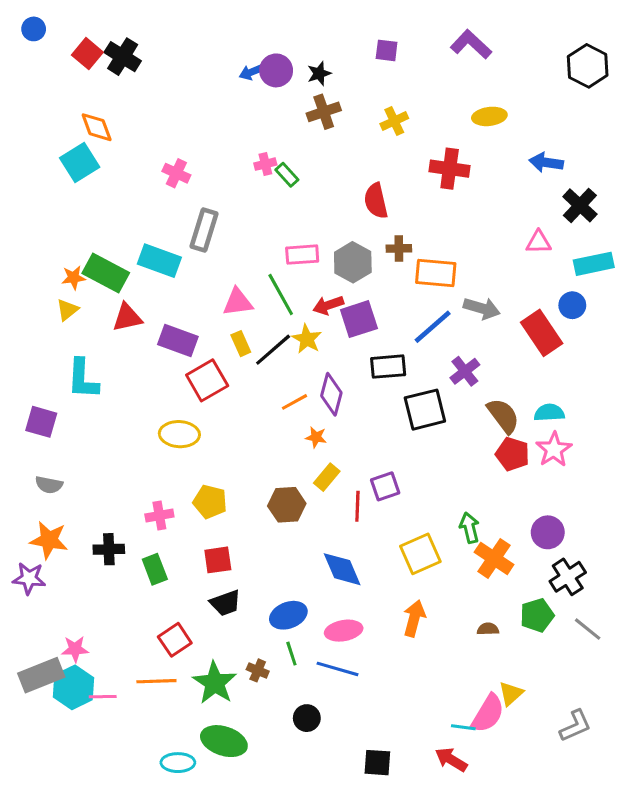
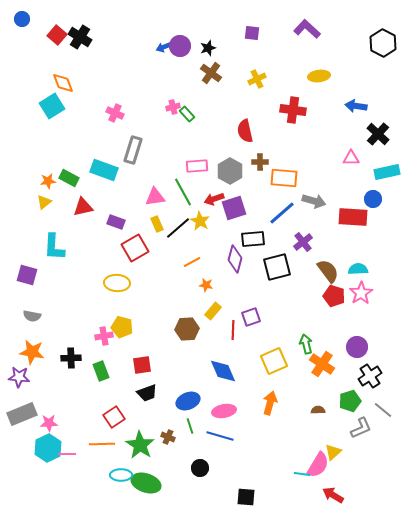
brown cross: (324, 112) -> (211, 73), turned -35
green rectangle: (106, 273) -> (69, 178), size x0.7
red rectangle: (542, 333) -> (353, 217), turned -52
purple rectangle: (178, 341) -> (116, 222), size x0.7
purple diamond: (331, 394) -> (235, 259), moved
yellow pentagon: (210, 502) -> (122, 327), moved
gray rectangle: (41, 675) -> (22, 414), moved
gray L-shape: (575, 726) -> (361, 428), moved
red arrow: (451, 759) -> (333, 495), moved
cyan ellipse: (178, 763) -> (121, 475), moved

